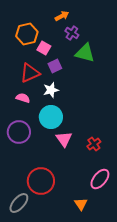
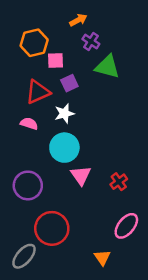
pink square: (44, 48) -> (56, 60), turned -32
purple circle: (19, 132) -> (28, 185), moved

